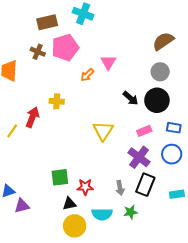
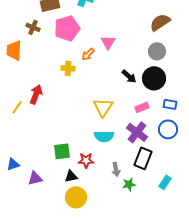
brown cross: (38, 52) -> (33, 27), moved
yellow cross: (57, 101) -> (68, 68), moved
gray arrow: (120, 188) -> (116, 169), moved
cyan rectangle: (177, 194) -> (165, 182), moved, turned -48
purple triangle: (22, 206) -> (35, 178), moved
cyan semicircle: (102, 214) -> (104, 136), moved

